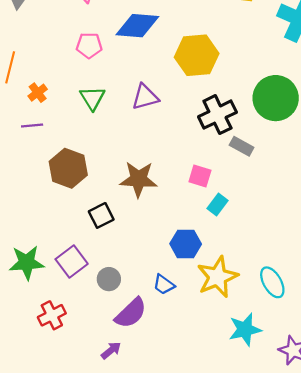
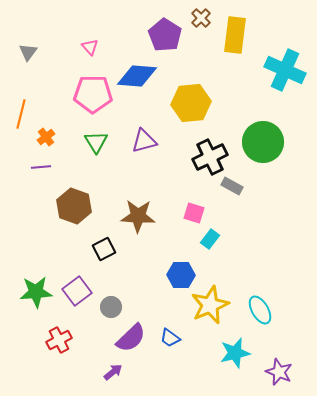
pink pentagon: (89, 45) -> (93, 94), size x1.6
blue trapezoid: (164, 285) -> (170, 338), moved

